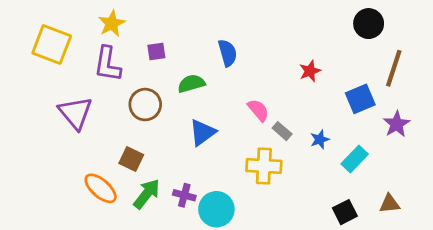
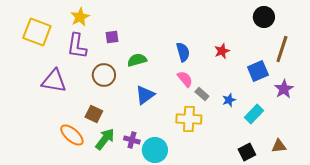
blue semicircle: (228, 53) -> (183, 52), moved
purple triangle: (75, 113) -> (54, 81), turned -40

